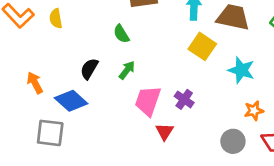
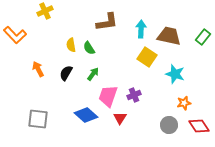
yellow semicircle: (56, 19) -> (71, 45), moved
orange arrow: (35, 83) -> (38, 69), moved
purple cross: (184, 99) -> (134, 95), turned 32
blue diamond: (71, 101) -> (86, 115), moved

